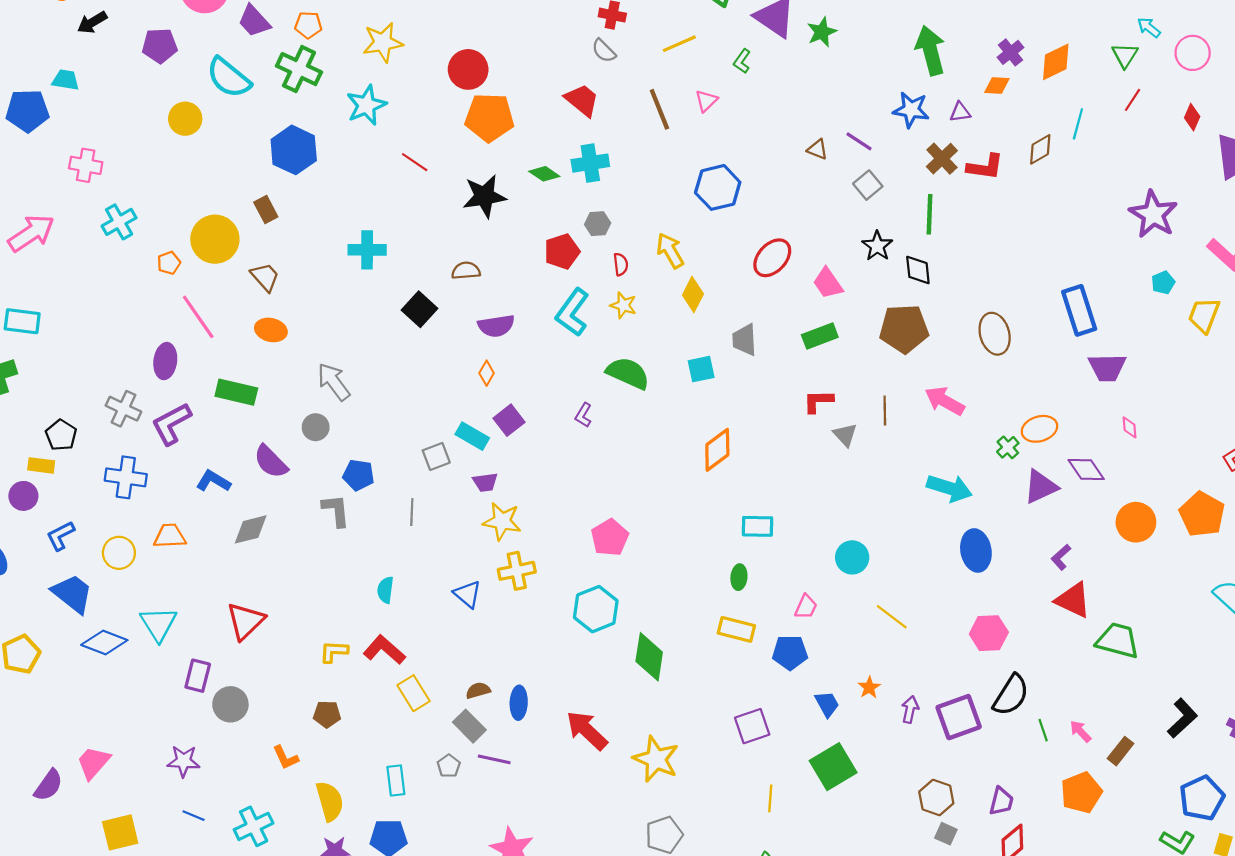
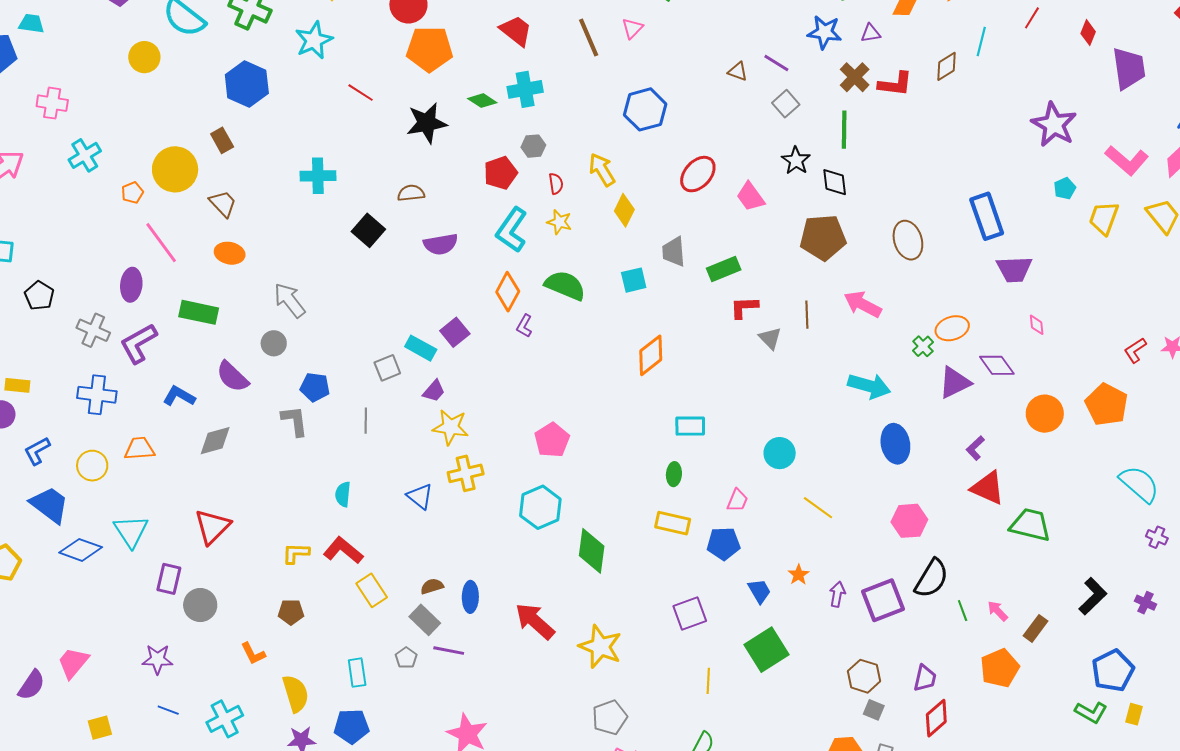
green rectangle: (820, 336) -> (724, 269), moved
orange diamond: (487, 373) -> (508, 292), moved, size x1.6
black pentagon: (61, 435) -> (39, 296), moved
purple trapezoid: (485, 482) -> (434, 391), turned -40
yellow square: (120, 832) -> (100, 728), size x0.7

